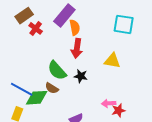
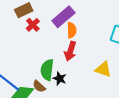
green semicircle: (57, 71) -> (47, 70), turned 40
black star: (81, 76) -> (60, 79), moved

